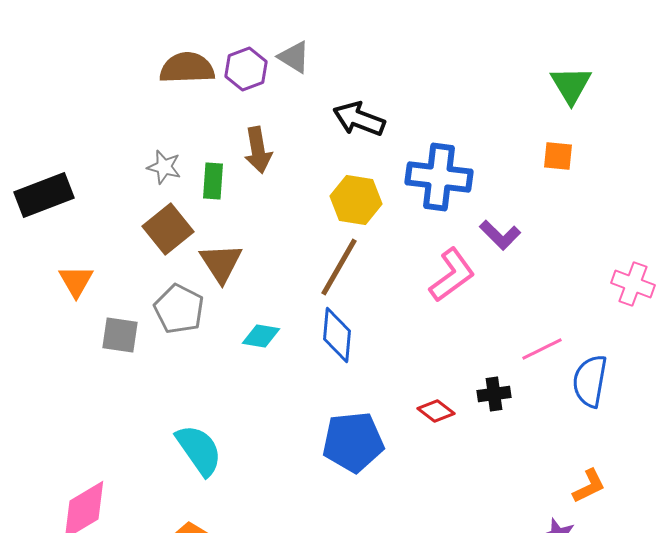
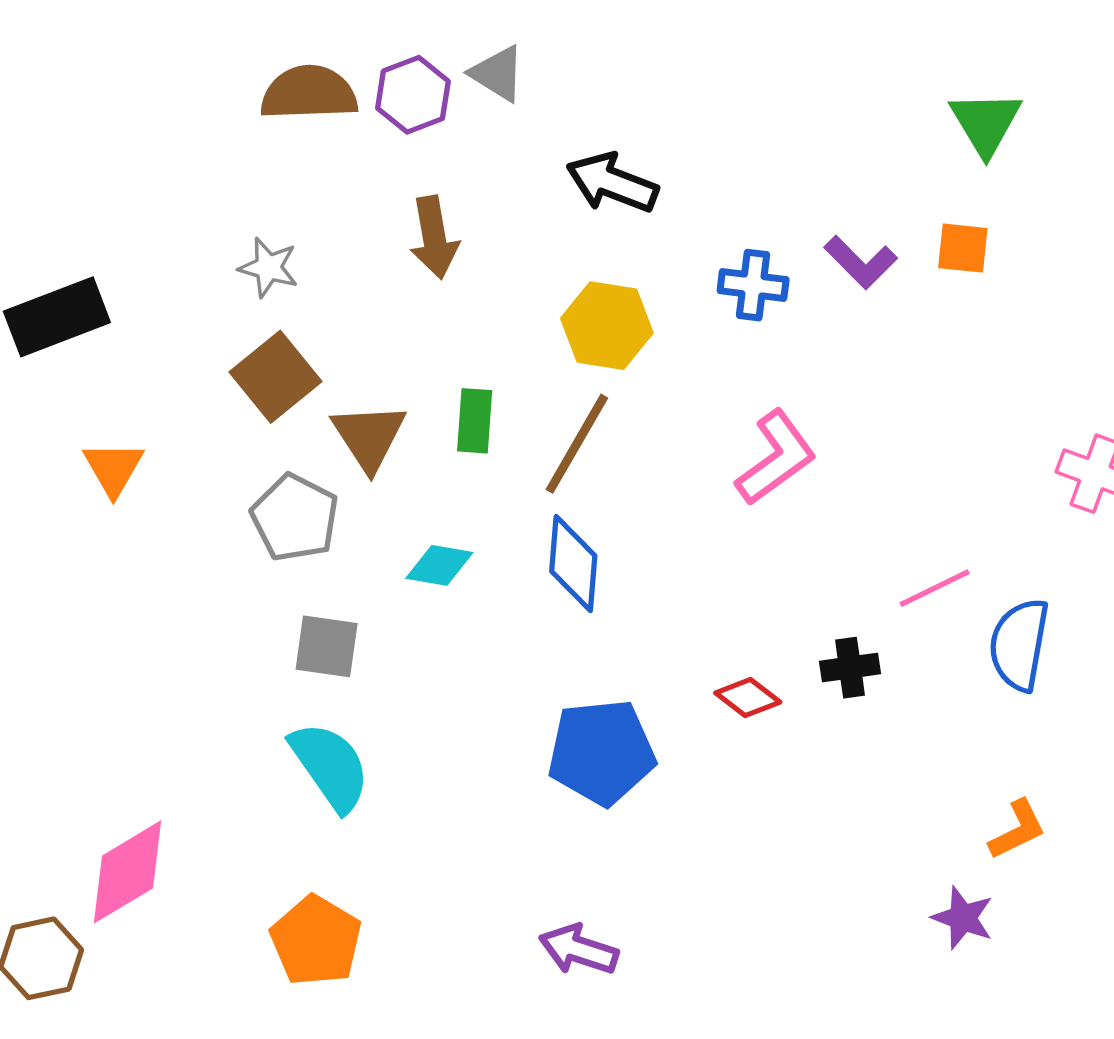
blue cross: (439, 177) -> (753, 285), size x0.6
green rectangle: (213, 181) -> (475, 421), moved
purple L-shape: (500, 235) -> (861, 262), moved
gray square: (120, 335) -> (327, 646), moved

